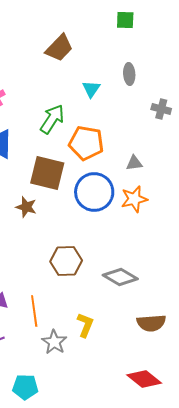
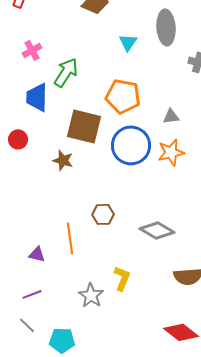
gray ellipse: (129, 74) -> (166, 27), size x1.6
green arrow: (52, 119) -> (66, 72), moved
brown hexagon: (66, 261) -> (103, 214), size x0.7
orange line: (34, 311) -> (70, 238), moved

